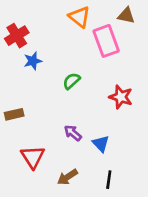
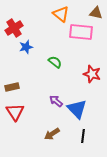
pink rectangle: (106, 41) -> (81, 32), turned -65
green semicircle: (71, 81) -> (55, 62), turned 80
blue triangle: (101, 144) -> (77, 109), size x1.5
red triangle: (33, 157) -> (15, 112), moved

